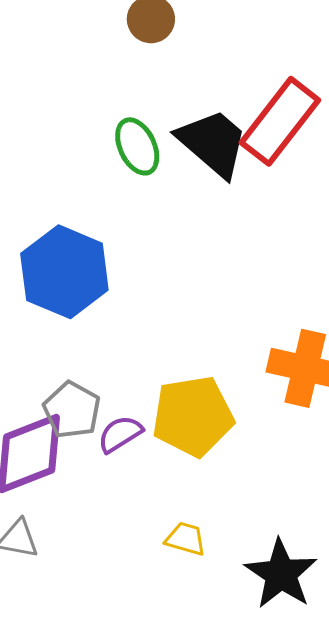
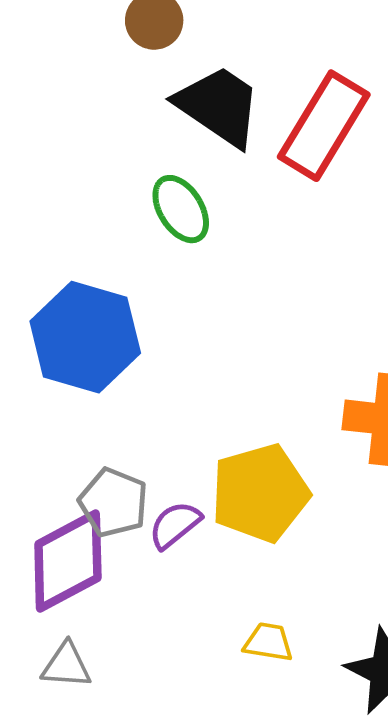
black trapezoid: (213, 143) -> (219, 106), moved
green ellipse: (137, 146) -> (181, 209), moved

